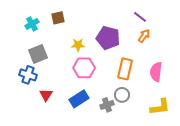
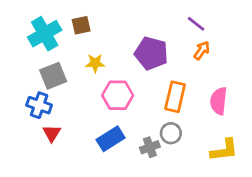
cyan cross: (32, 24) -> (45, 34), size x1.6
yellow star: (78, 45) -> (95, 63), moved
red triangle: (46, 95) -> (52, 133), moved

